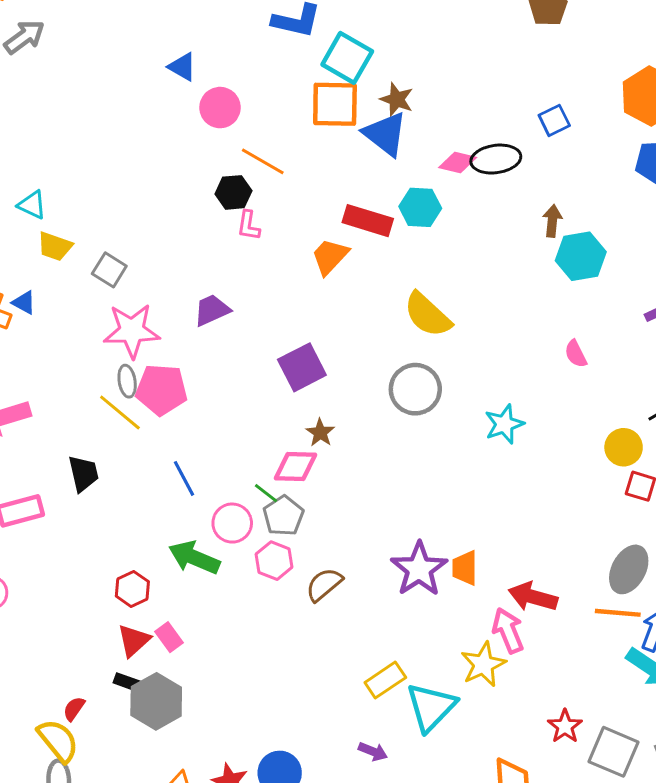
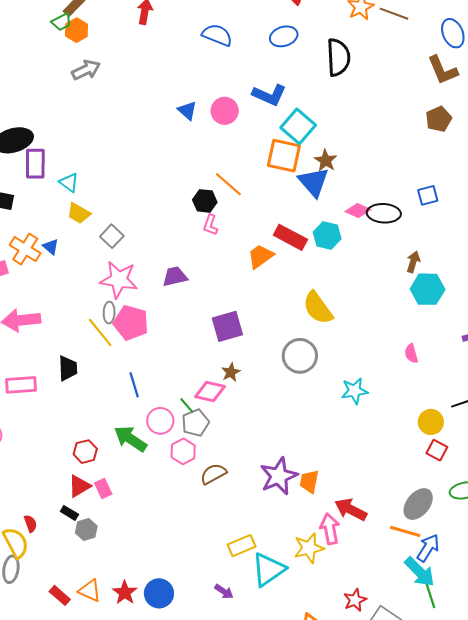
pink circle: (220, 108) -> (225, 111), moved
gray hexagon: (156, 701) -> (86, 529), size x0.6
red semicircle: (74, 709) -> (31, 524), turned 114

